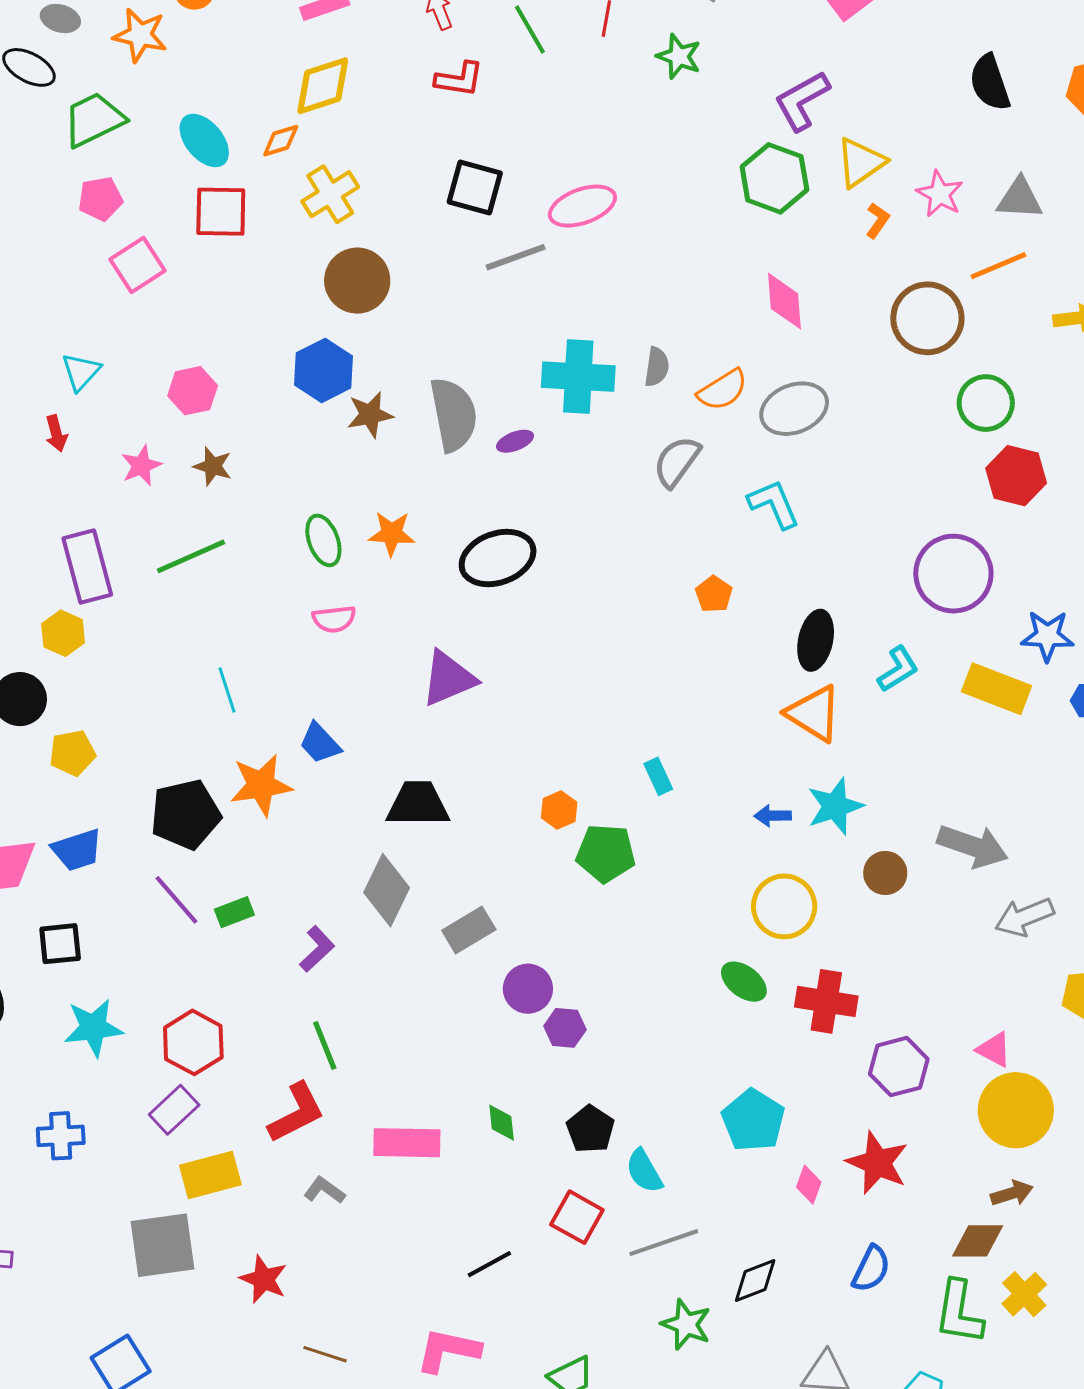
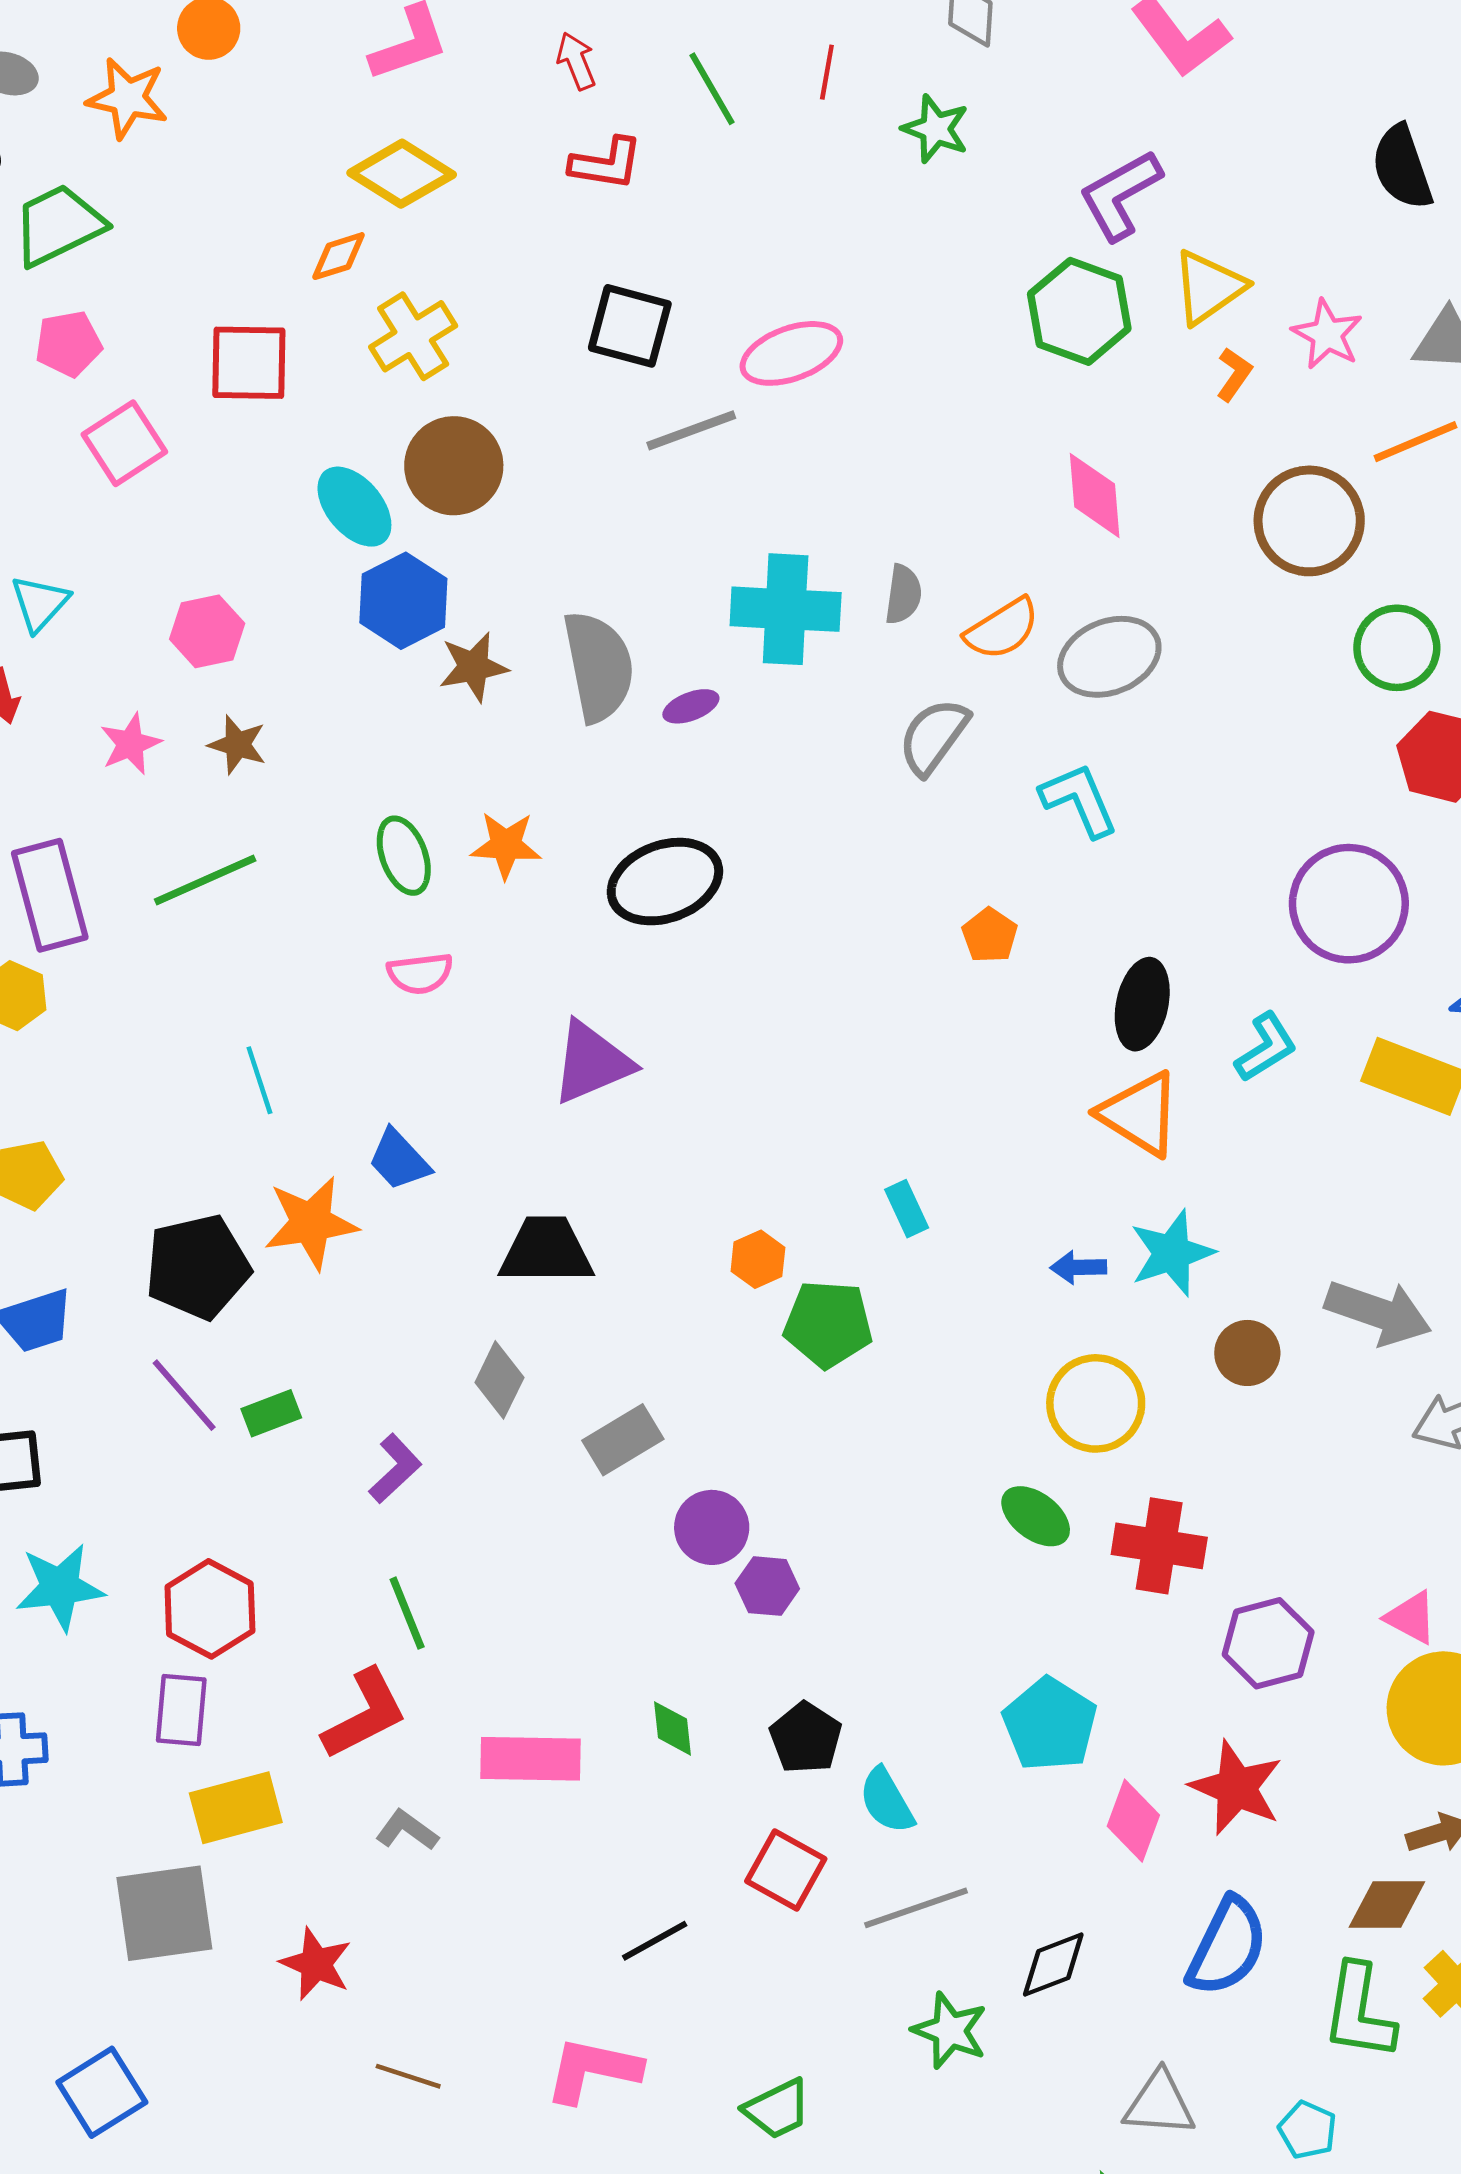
yellow diamond: (323, 86) -> (402, 174), turned 50
cyan ellipse: (204, 140) -> (354, 507), moved
gray diamond: (387, 890) -> (499, 1380), size x0.7
purple rectangle: (174, 1110) -> (181, 1710), turned -42
pink diamond: (809, 1185) -> (1133, 1821), size x1.4
blue semicircle: (871, 1269) -> (1227, 1947), size x1.4

